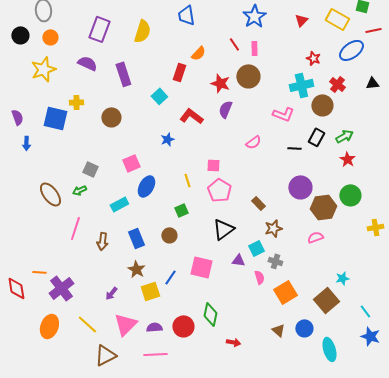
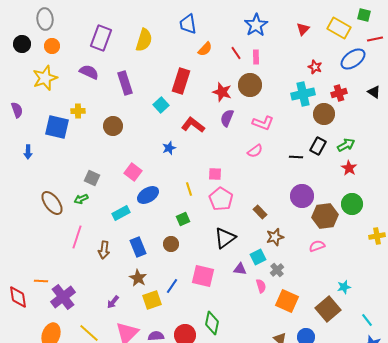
orange semicircle: (198, 53) -> (205, 49), moved
red rectangle: (179, 72) -> (181, 81), size x1.4
black triangle: (372, 83) -> (374, 92), turned 40
red cross: (337, 84) -> (339, 93), turned 35
pink L-shape: (283, 114) -> (263, 123), moved
purple semicircle: (17, 117) -> (17, 110), moved
pink square: (131, 163) -> (133, 172), turned -30
blue ellipse: (146, 186) -> (148, 195), turned 30
gray cross: (275, 261) -> (277, 270), turned 32
orange square: (285, 292) -> (287, 301), turned -35

